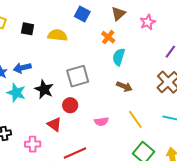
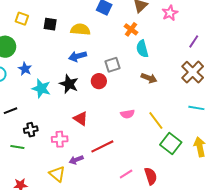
cyan semicircle: (119, 57) -> (142, 49), turned -30
blue arrow: (22, 68) -> (78, 56), moved
gray square: (78, 76) -> (112, 65), moved, size x0.7
red circle: (70, 105) -> (99, 81), moved
yellow line: (135, 119) -> (156, 121), moved

